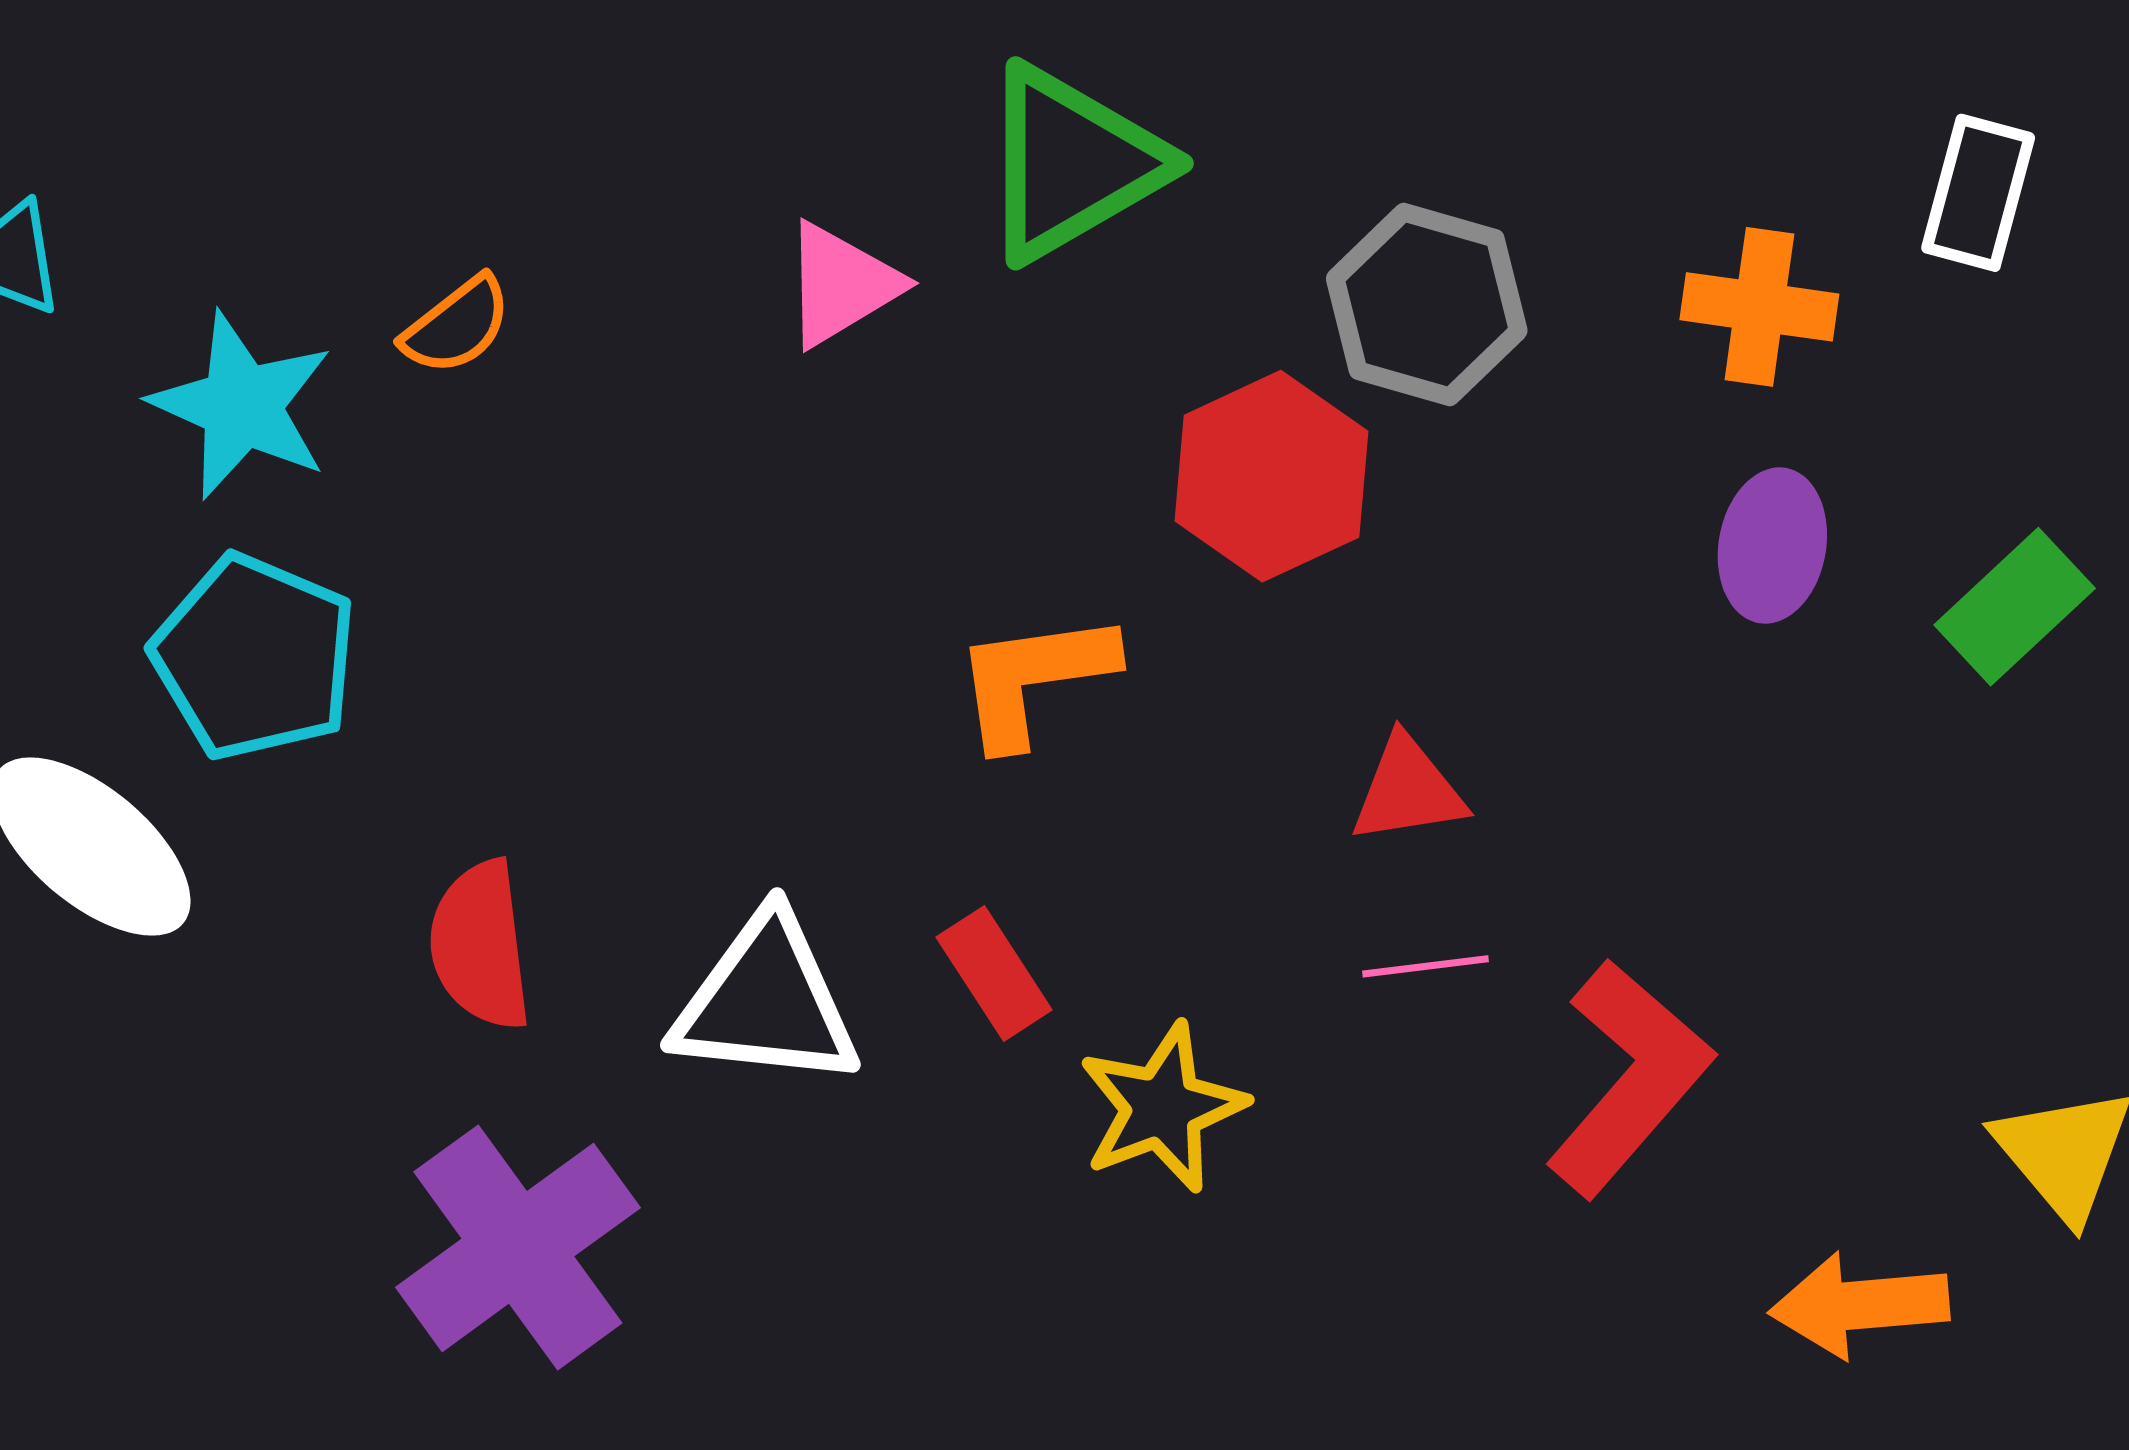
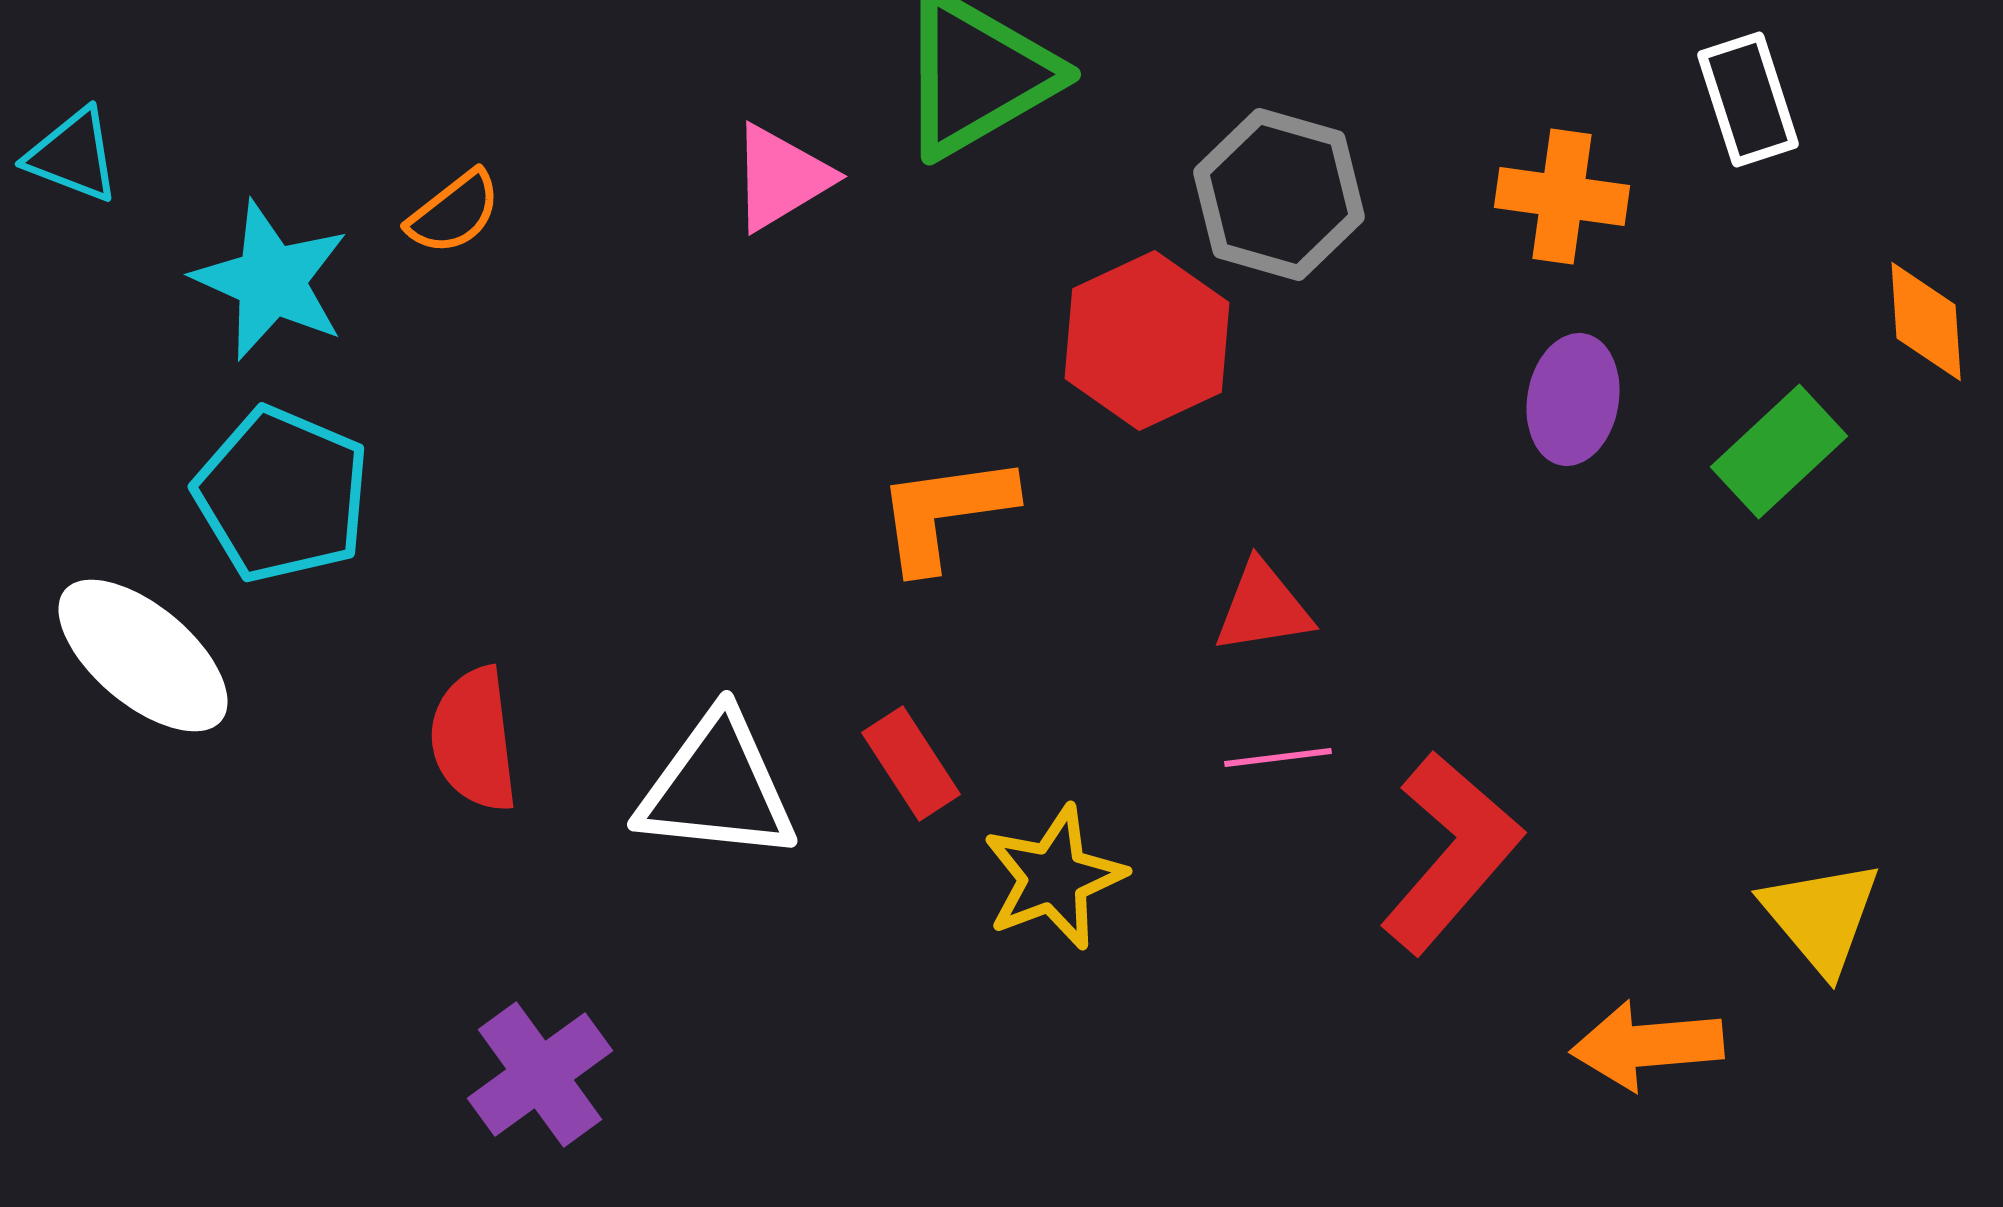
white rectangle: (1978, 193) -> (1748, 100), turned -33
purple cross: (518, 1247) -> (540, 1074), moved, size x0.7

